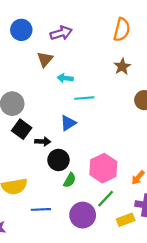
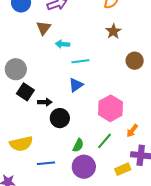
blue triangle: (68, 123) -> (76, 85), moved
pink hexagon: (103, 168) -> (111, 108), moved
green semicircle: (70, 180) -> (78, 145), moved
green line: (106, 199) -> (104, 141), moved

